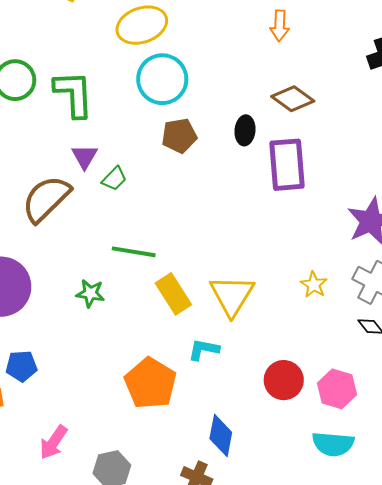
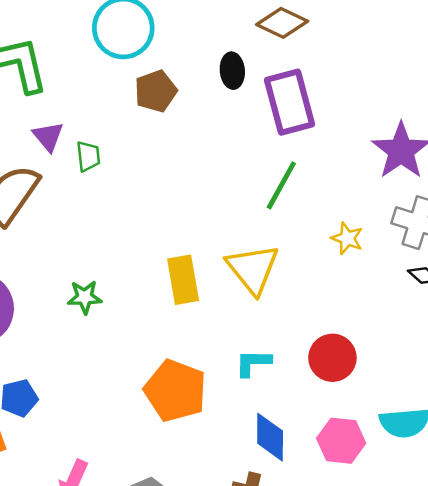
green trapezoid: (114, 179) -> (88, 156), turned -40
green line: (134, 252) -> (281, 185), moved, turned -60
yellow rectangle: (173, 294) -> (183, 280), turned 33
cyan L-shape: (204, 350) -> (253, 363), moved
pink hexagon: (337, 389) -> (341, 441), moved

